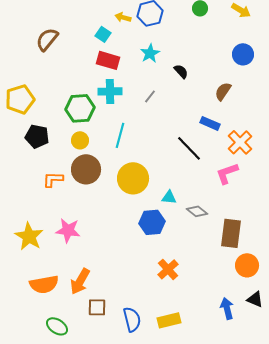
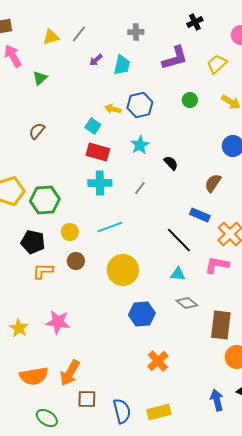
brown semicircle: (47, 39) -> (37, 131), size x0.7
green hexagon: (80, 108) -> (45, 200), moved
cyan line: (120, 135) -> (110, 227), turned 55
black pentagon: (37, 136) -> (33, 242), moved
brown circle: (86, 169) -> (76, 261), size x0.6
pink L-shape: (227, 173) -> (217, 265), turned 30
cyan triangle: (169, 197) -> (178, 274), moved
yellow star: (29, 236) -> (19, 328), size x0.7

